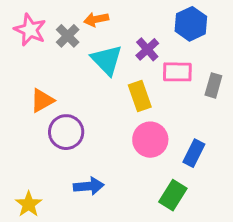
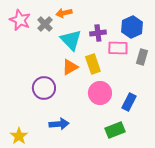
blue hexagon: (191, 24) -> (132, 27), moved
purple cross: (147, 49) -> (98, 33), turned 35
orange triangle: (42, 100) -> (70, 67), moved
green rectangle: (173, 195) -> (115, 130), turned 36

